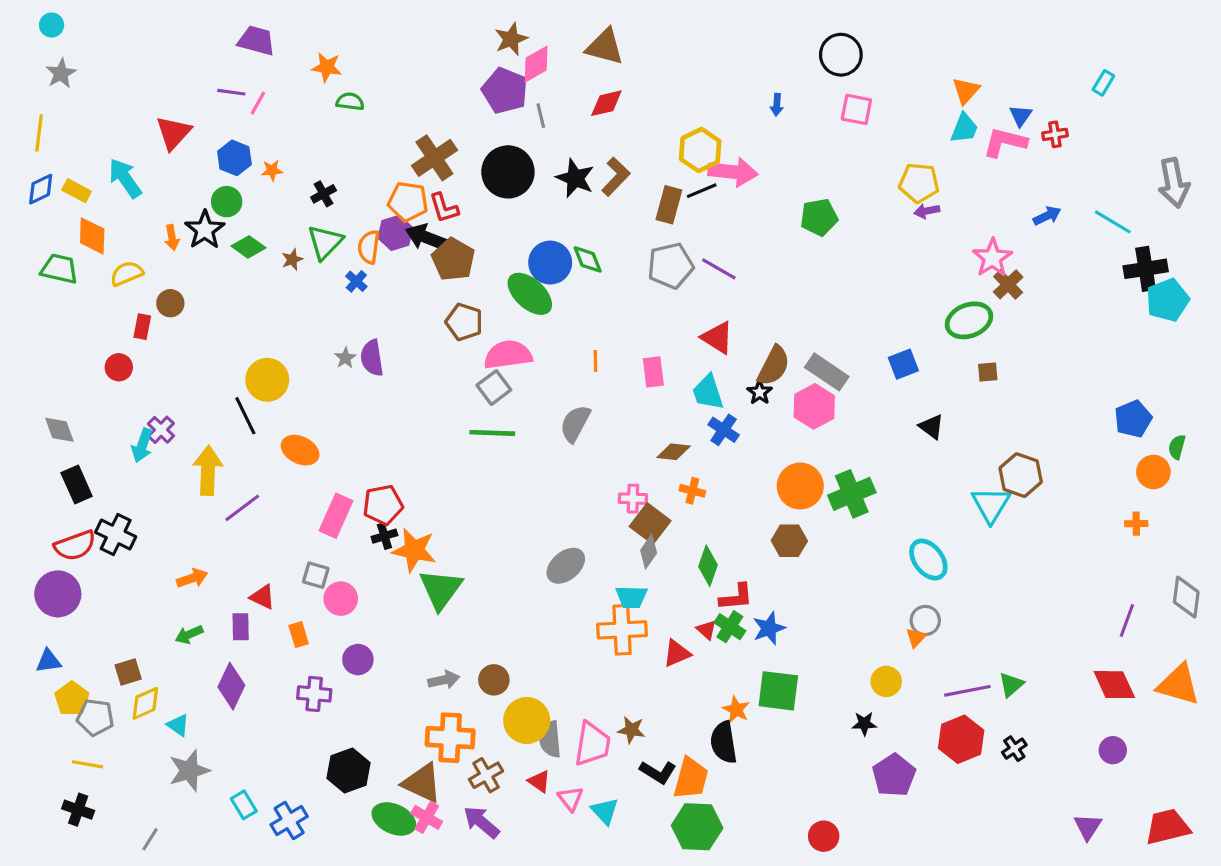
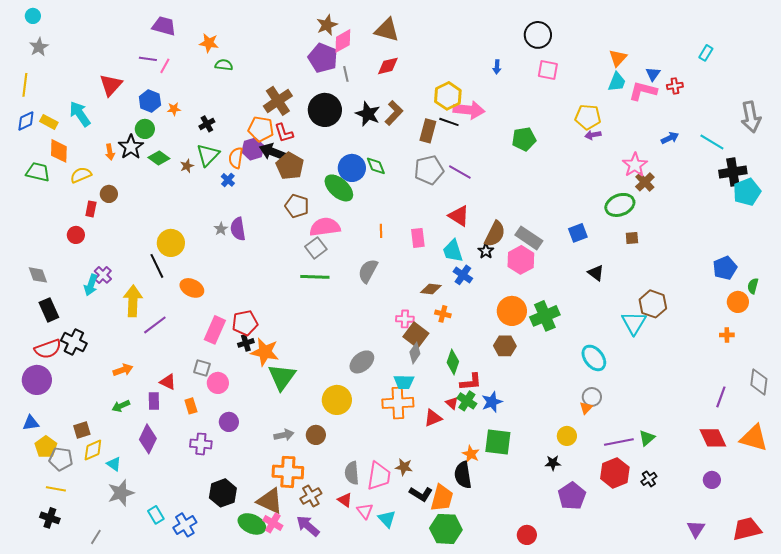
black line: (702, 191) -> (449, 122), turned 42
yellow circle: (527, 720) -> (337, 400), moved

